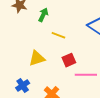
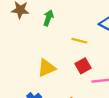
yellow line: (58, 35) -> (79, 41), moved

